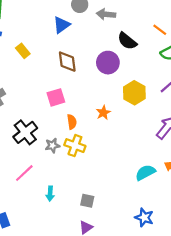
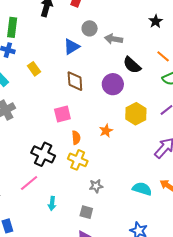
black cross: (25, 132) -> (43, 154), moved, turned -30
gray star: (52, 146) -> (96, 186), moved
cyan semicircle: (145, 173) -> (142, 189), turned 42

